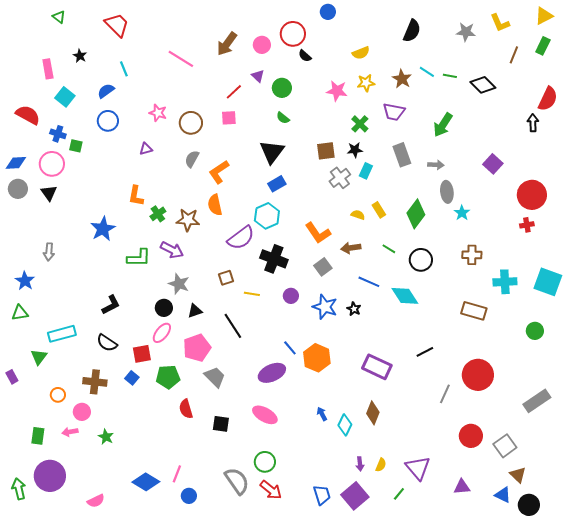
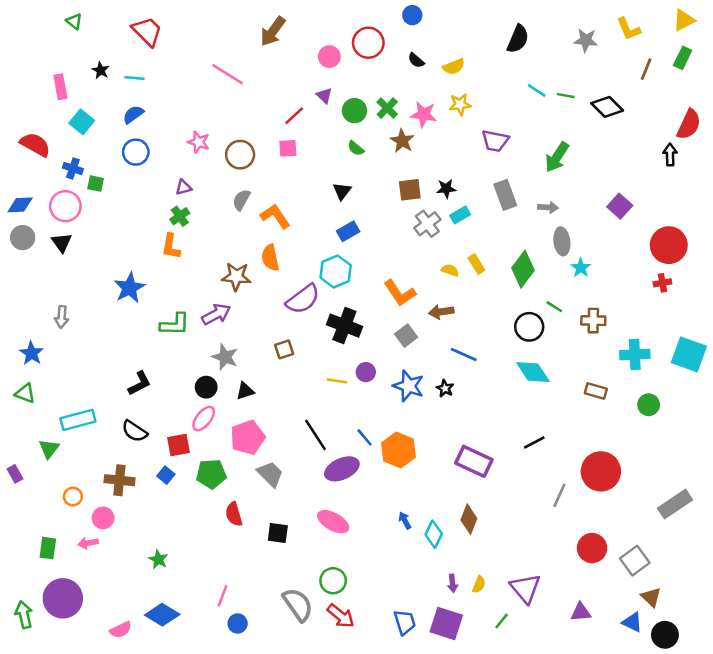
brown arrow: (227, 44) -> (273, 31), moved
black semicircle: (305, 56) -> (416, 60), moved
cyan line: (124, 69) -> (135, 78), moved, turned -63
brown star: (402, 79) -> (402, 141), moved
green cross: (360, 124) -> (387, 108), moved
black triangle: (272, 152) -> (342, 191), size x0.6
cyan rectangle: (366, 171) -> (460, 215), turned 35
orange L-shape: (219, 172) -> (275, 216), turned 90
green cross: (158, 214) -> (180, 216), moved
green line: (389, 249) -> (554, 307), moved
purple arrow: (172, 250) -> (216, 314), turned -55
yellow line: (252, 294) -> (337, 381), moved
cyan diamond: (405, 296) -> (533, 372), moved
brown rectangle: (474, 311) -> (596, 391), size x0.7
green triangle: (20, 313) -> (25, 393), turned 30
black line: (233, 326) -> (316, 435), moved
green circle: (535, 331) -> (649, 405), moved
green star: (106, 437) -> (158, 559), moved
blue diamond: (146, 482) -> (162, 615), moved
purple square: (355, 496) -> (446, 623), turned -32

